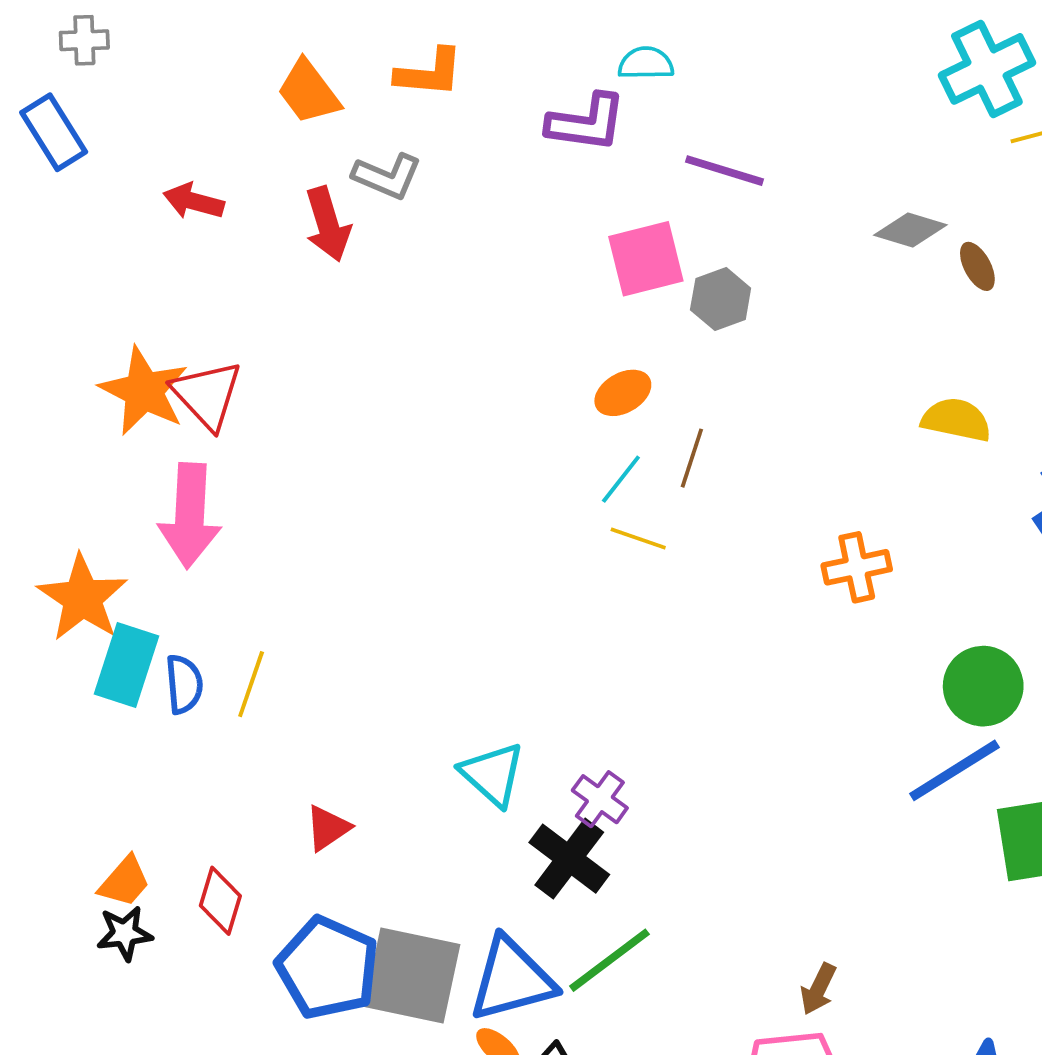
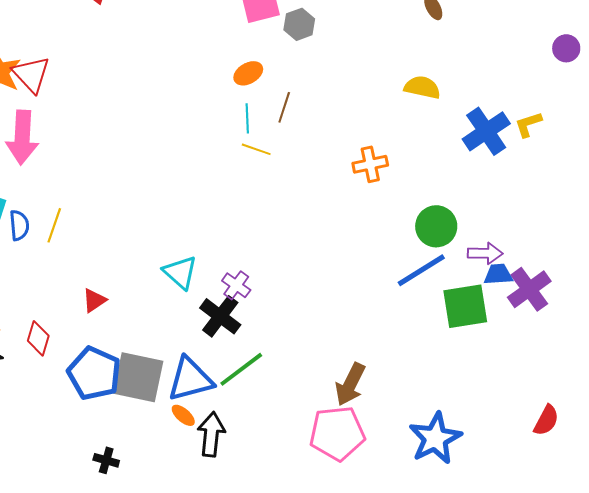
cyan line: (621, 479) -> (247, 118), turned -40
brown arrow: (818, 989) -> (350, 384), size x1.6

